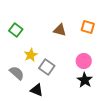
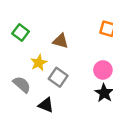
brown triangle: (60, 30) -> (61, 41), moved

